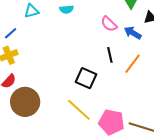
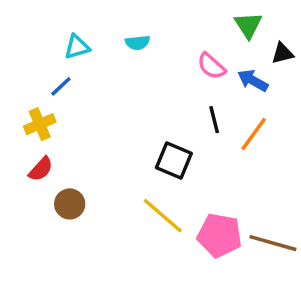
blue line: (11, 33) -> (61, 86), moved
brown circle: (25, 102) -> (70, 204), size x0.6

